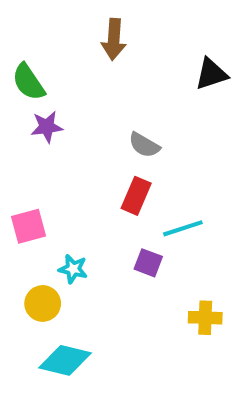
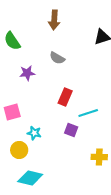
purple star: (47, 127) -> (27, 73), moved
gray semicircle: (144, 145) -> (57, 58), moved

